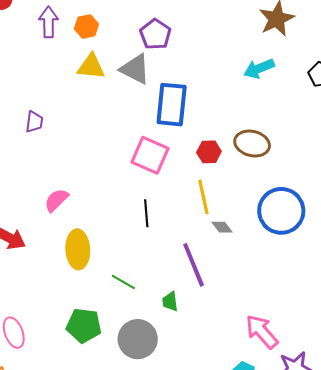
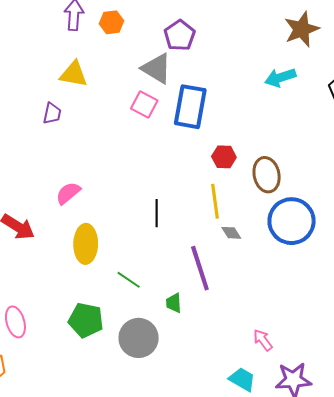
yellow triangle: (91, 67) -> (74, 74), moved
brown ellipse: (252, 144) -> (267, 175), moved, turned 60
pink square: (150, 155) -> (144, 105), moved, size x0.7
pink arrow: (262, 332) -> (263, 340), size x0.6

